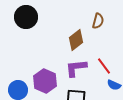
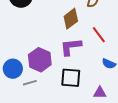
red line: (104, 66) -> (99, 35), moved

